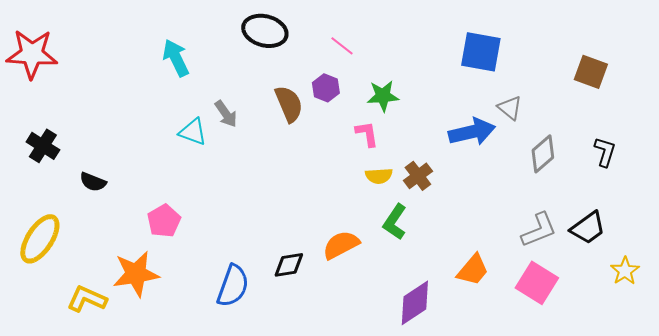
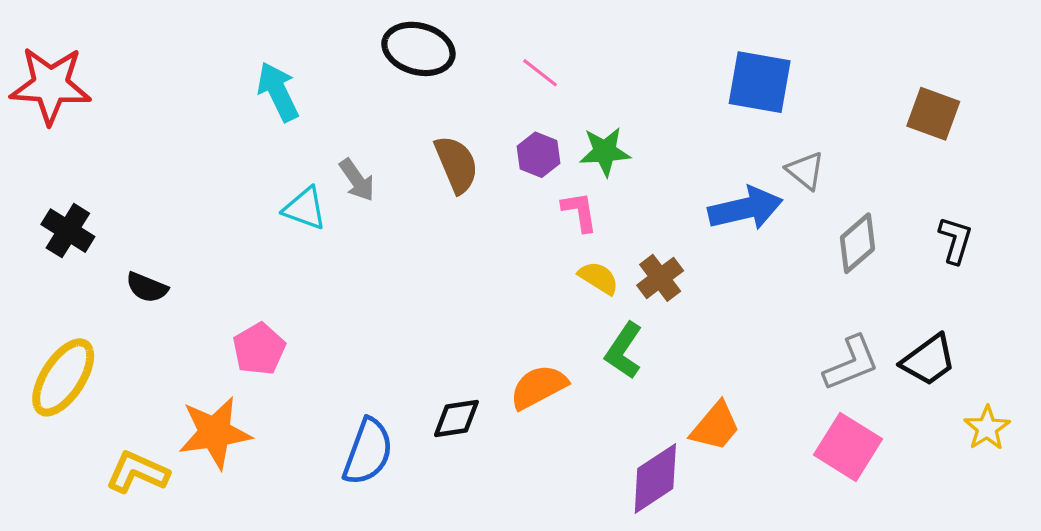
purple hexagon: (326, 88) -> (539, 155), moved
yellow semicircle: (379, 176) -> (599, 278), turned -144
orange trapezoid: (473, 270) -> (715, 426), moved

